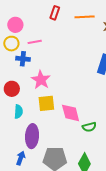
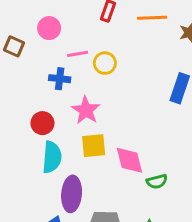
yellow circle: (11, 44) -> (105, 63), moved
cyan semicircle: (18, 112) -> (52, 157), size x1.5

